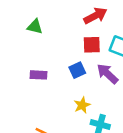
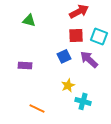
purple rectangle: (39, 75) -> (25, 65), moved

